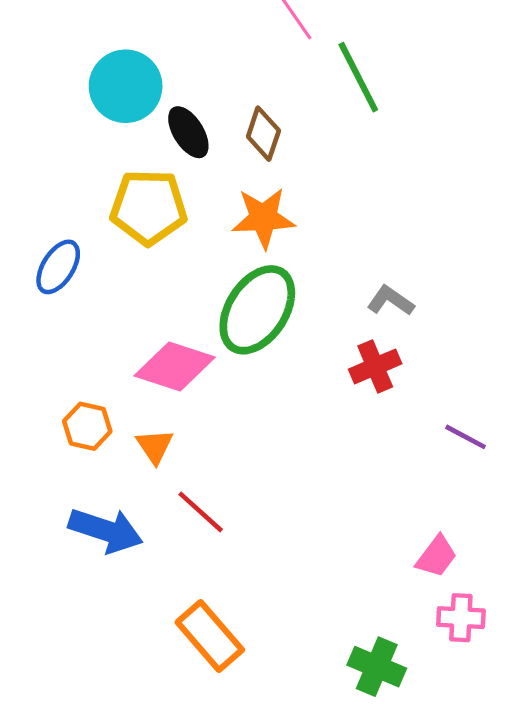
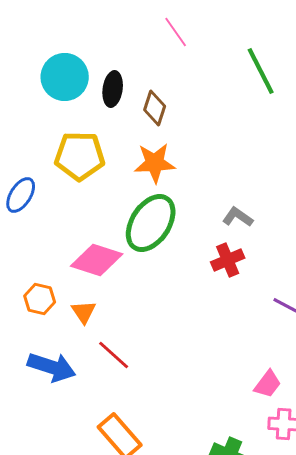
green line: (358, 77) -> (261, 71), moved
black ellipse: (188, 132) -> (113, 89), moved, turned 40

